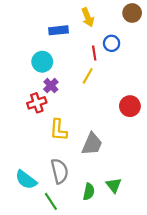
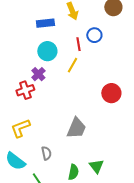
cyan circle: (42, 62) -> (47, 51), moved
yellow L-shape: (58, 130) -> (20, 128), moved, turned 65
gray semicircle: (60, 171) -> (46, 153), size x0.6

